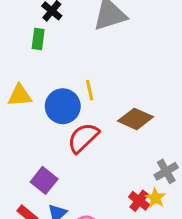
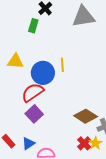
brown diamond: (135, 119) -> (86, 116), moved
red semicircle: (83, 138) -> (33, 92), moved
purple square: (44, 180) -> (34, 114), moved

